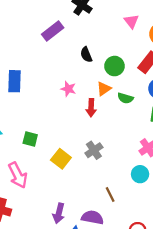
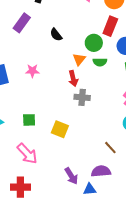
green circle: (114, 66) -> (94, 43), moved
pink star: (68, 89) -> (32, 71), moved
gray cross: (94, 150) -> (82, 97), moved, turned -35
purple arrow: (59, 213) -> (71, 176), turned -30

